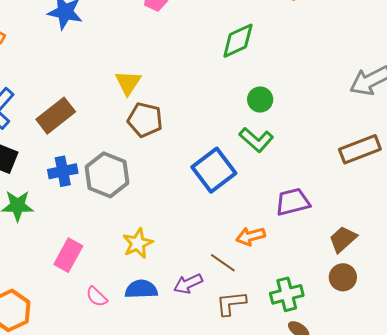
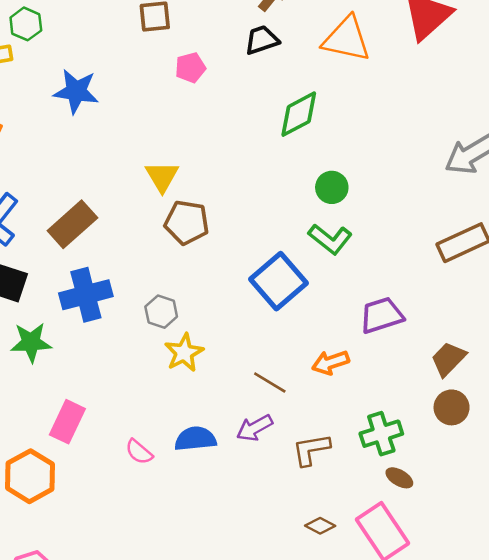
blue cross: (63, 171) -> (86, 295), size x1.4
gray hexagon: (107, 175) -> (161, 312), moved, size x0.6
yellow star: (138, 243) -> (184, 353), moved
pink rectangle: (68, 255) -> (67, 422), moved
brown line: (223, 263) -> (270, 382), moved

